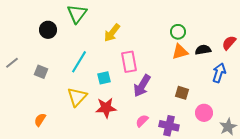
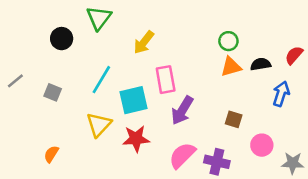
cyan square: (104, 78) -> (133, 100), size x1.6
pink semicircle: (142, 121) -> (182, 155), size x1.6
gray star: (228, 127) -> (293, 163), turned 30

